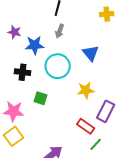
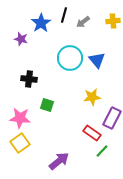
gray arrow: (60, 31) -> (83, 22), moved, turned 32
blue star: (35, 45) -> (41, 23), moved, turned -30
cyan circle: (58, 66) -> (70, 58), moved

